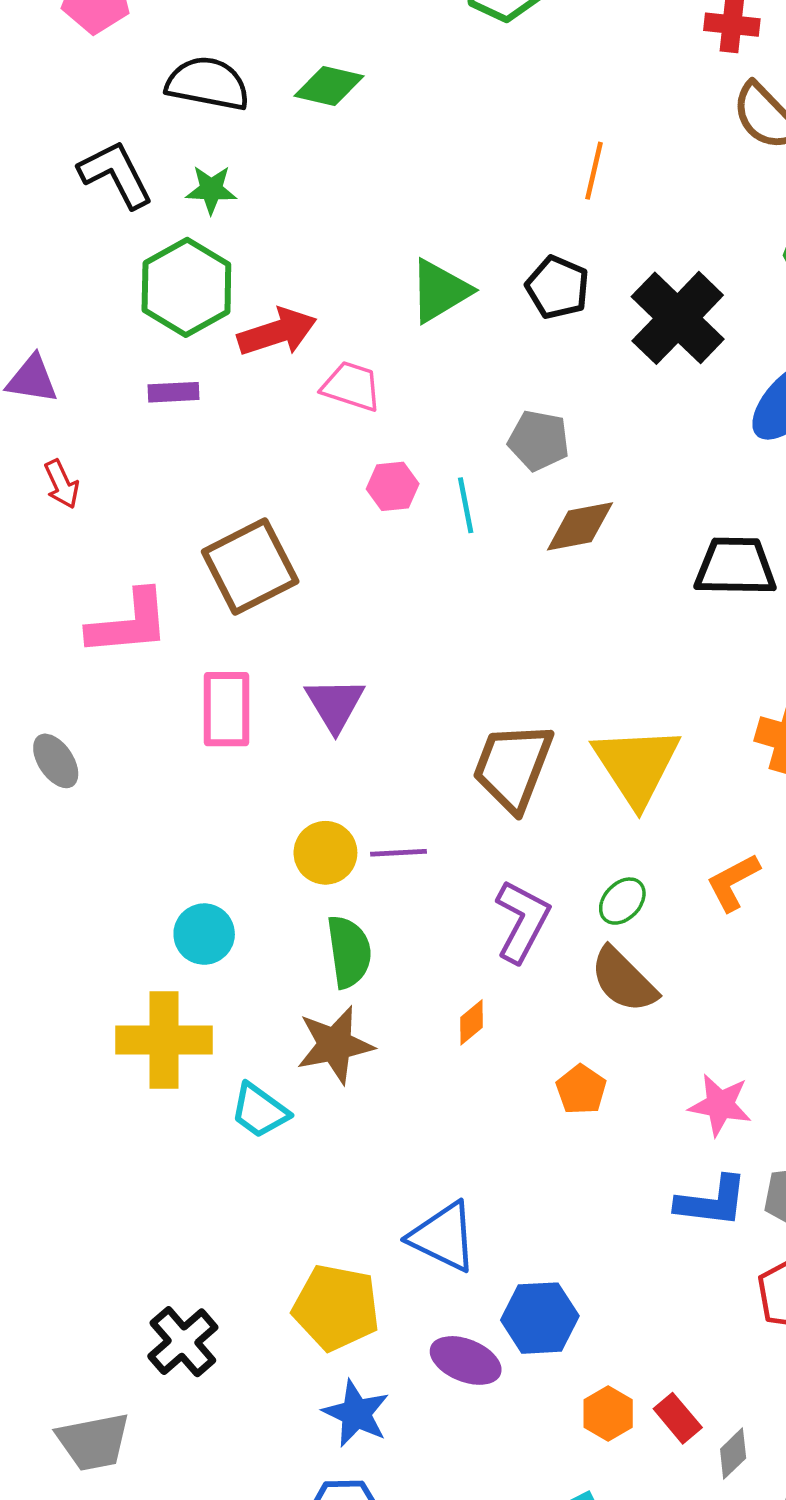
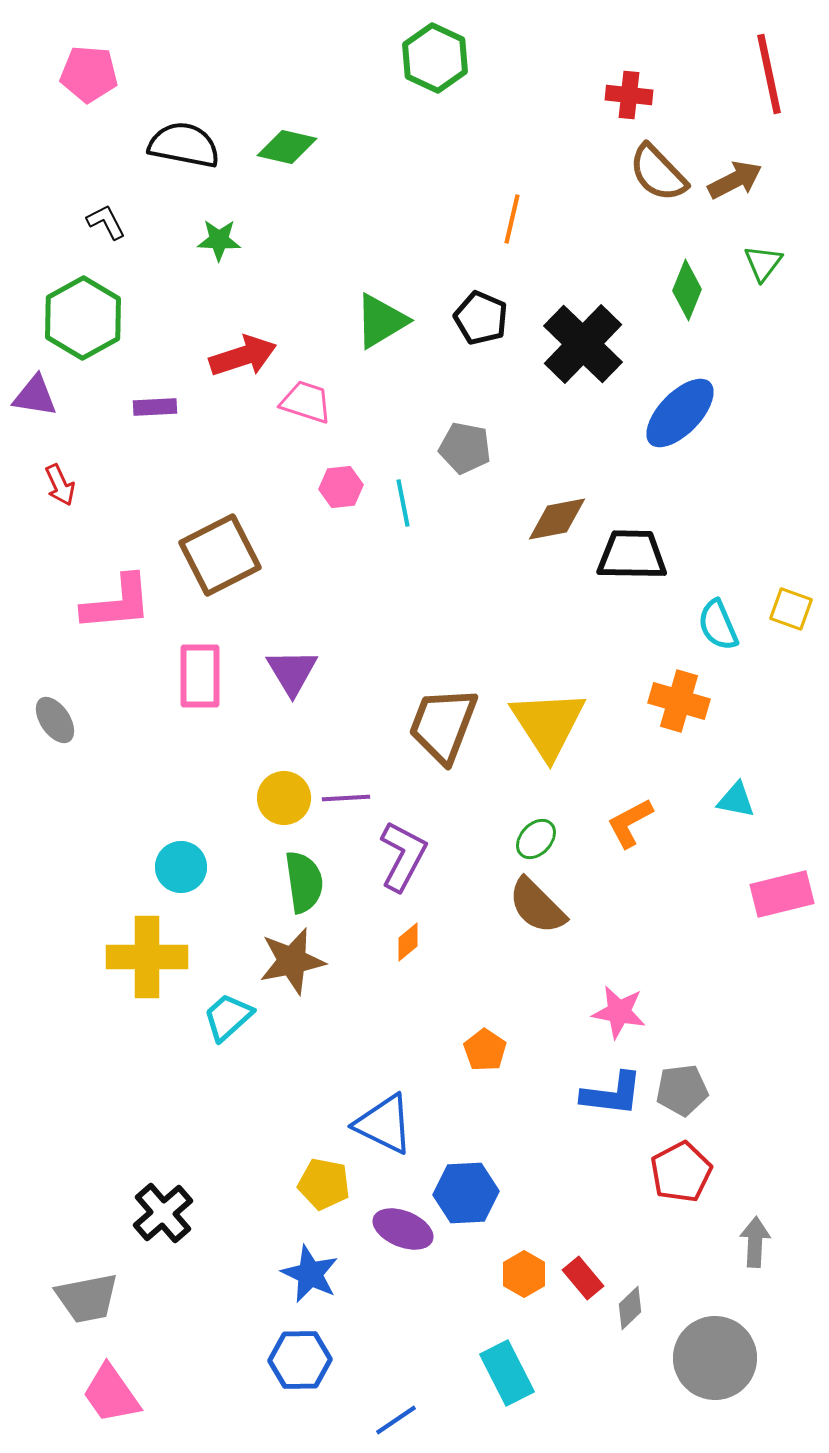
black L-shape: (116, 174) -> (106, 222), size x0.6
green star: (211, 190) -> (219, 240), moved
green hexagon: (186, 287) -> (83, 318), moved
brown diamond: (580, 526) -> (557, 519), moved
purple L-shape: (522, 921) -> (403, 856), moved
orange pentagon: (581, 1090) -> (485, 1050), moved
cyan trapezoid: (259, 1111) -> (228, 1017), turned 102
yellow pentagon: (336, 1307) -> (324, 1184), moved, size x0.7

